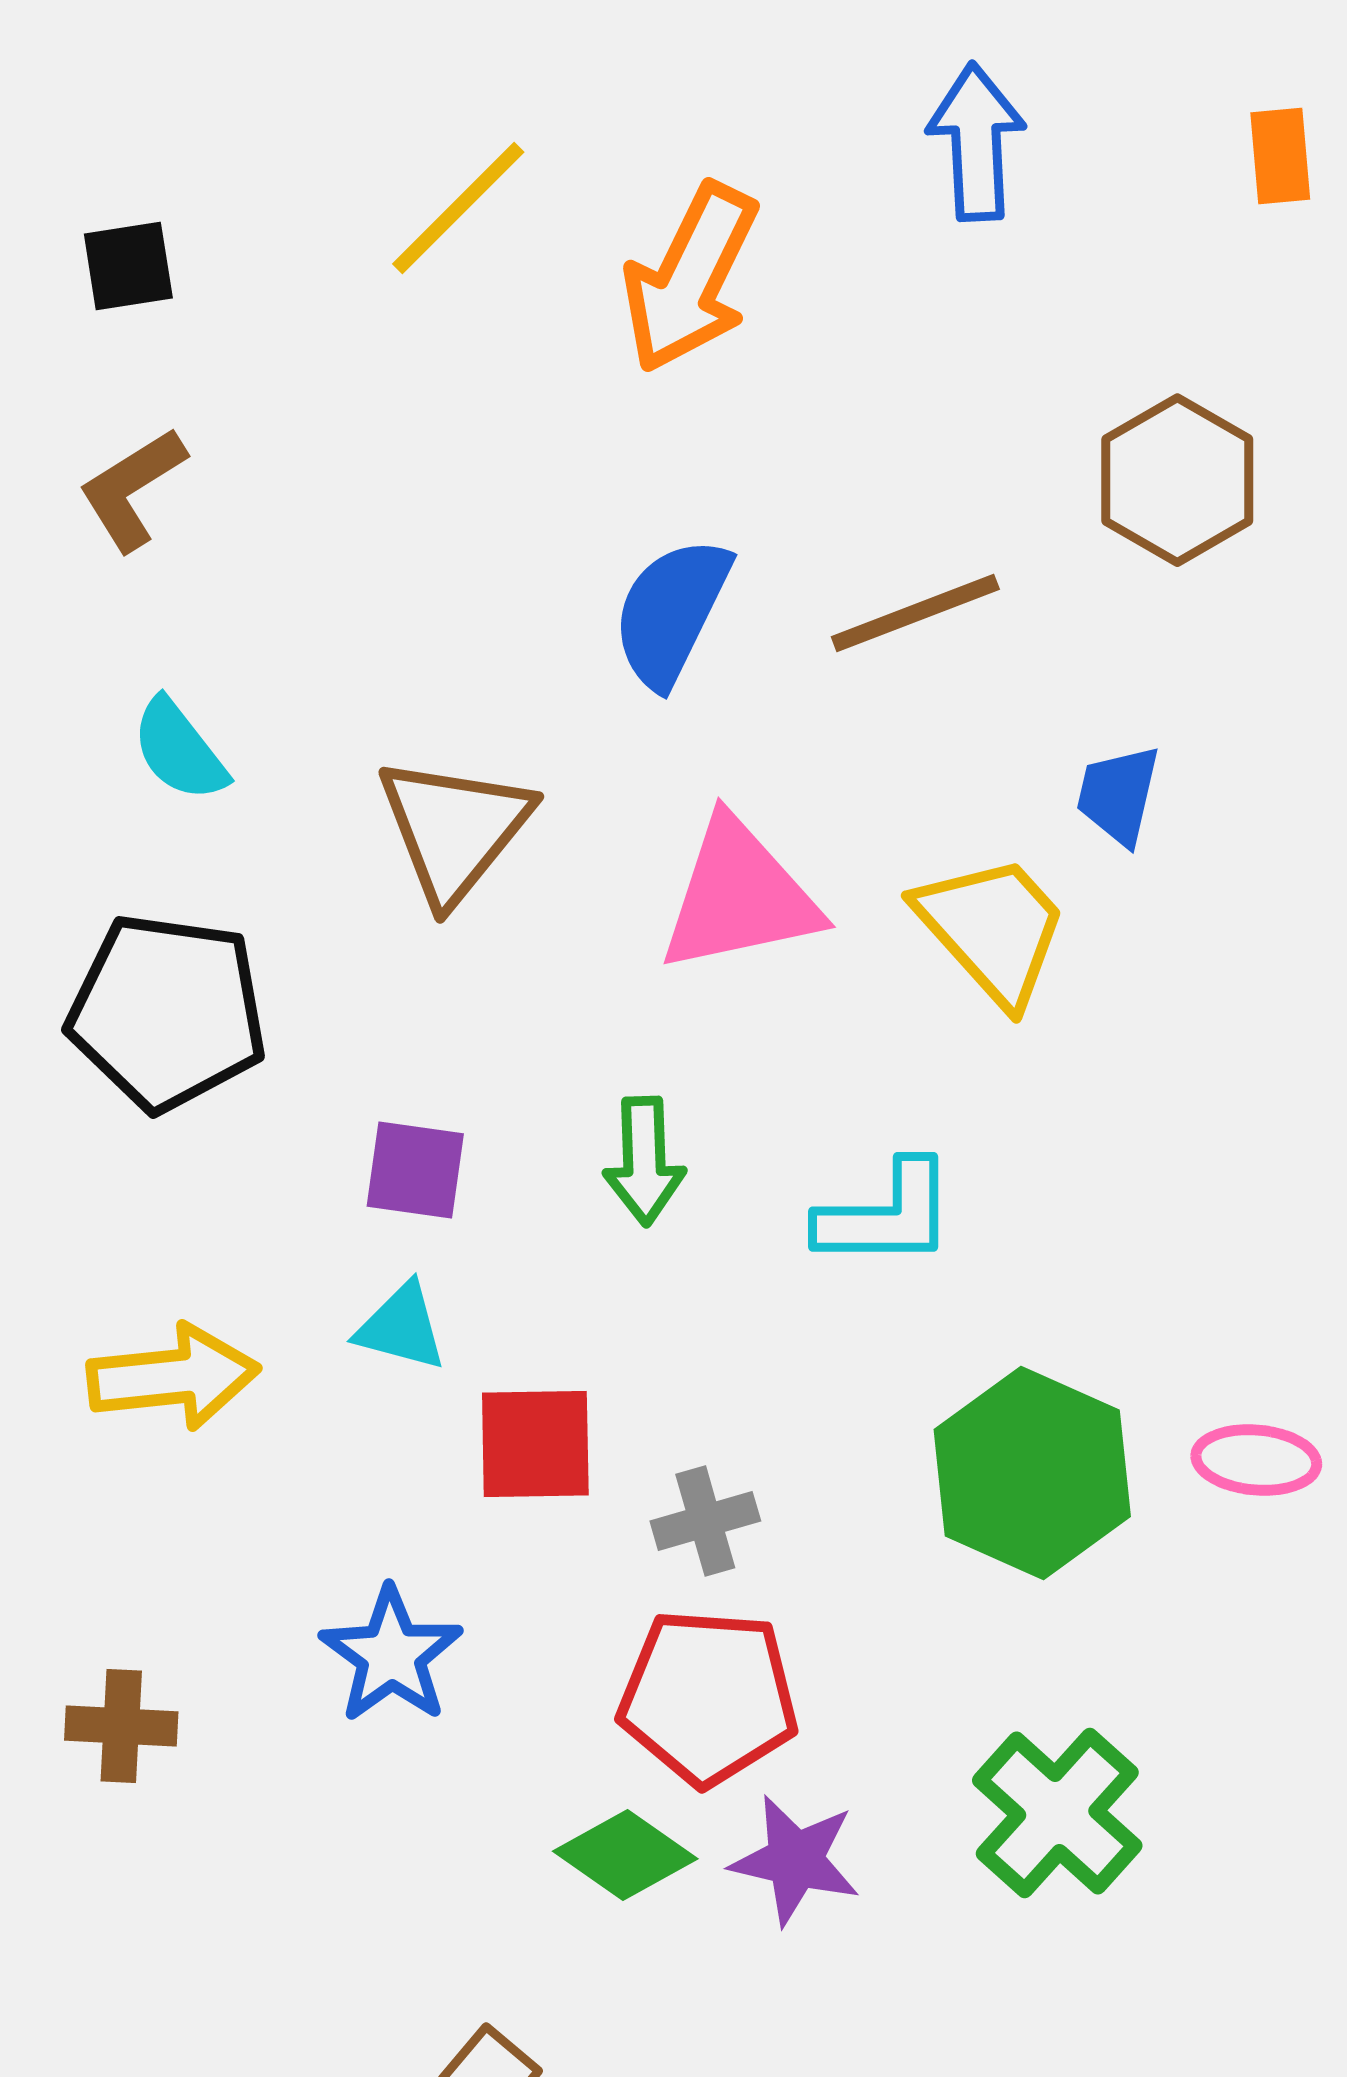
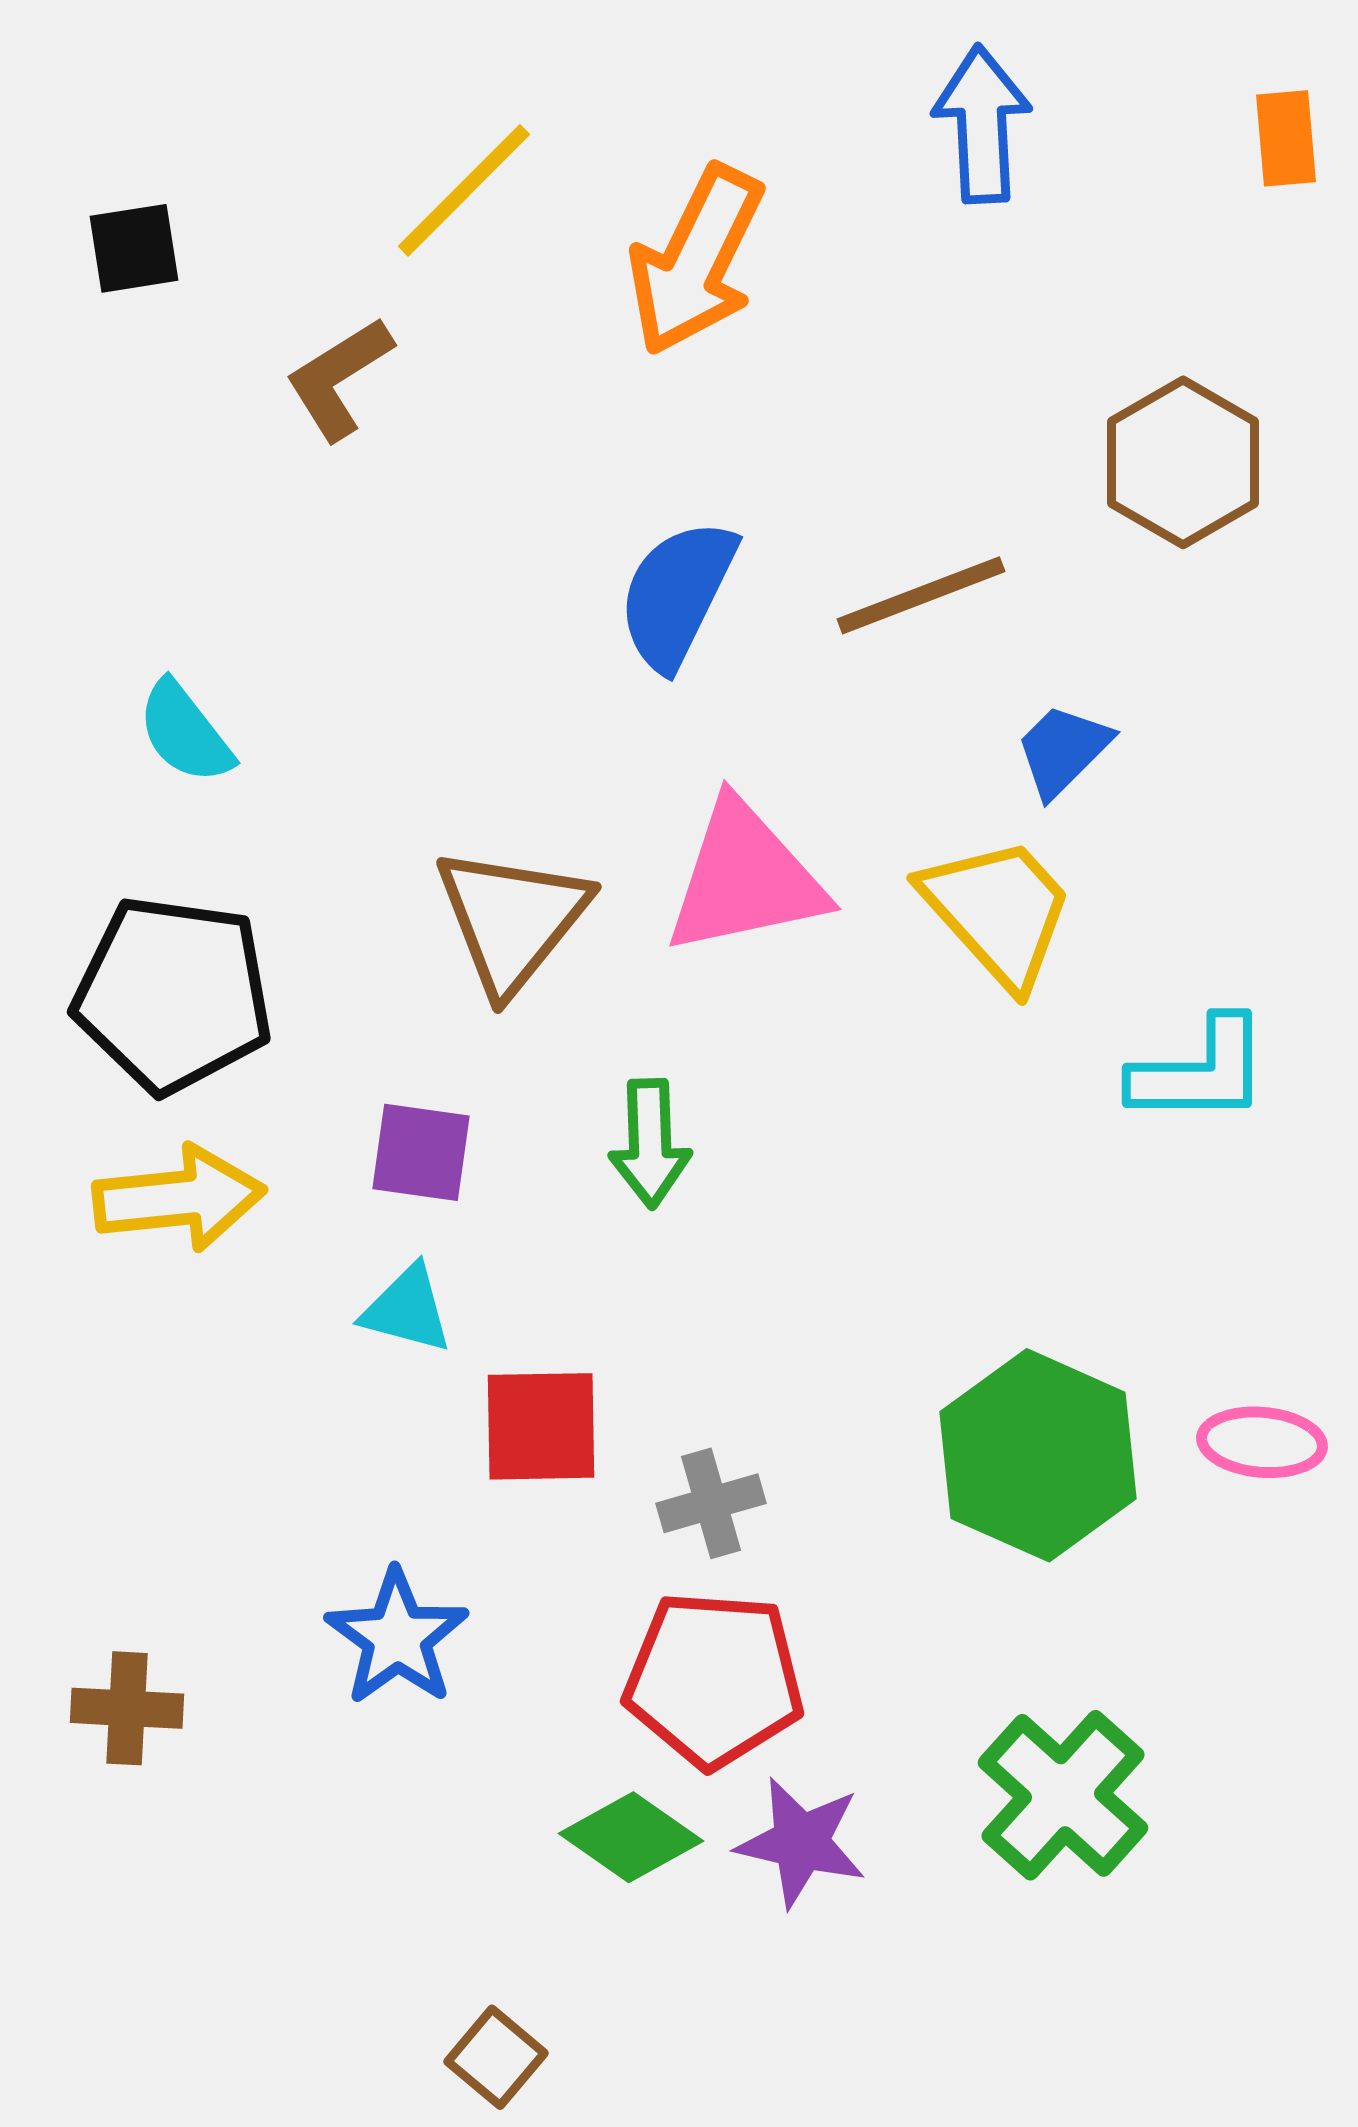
brown L-shape: (132, 489) -> (339, 378), moved
blue trapezoid: (1118, 795) -> (1063, 750), moved, turned 32
brown triangle: (454, 829) -> (512, 919), moved
cyan L-shape: (886, 1215) -> (1200, 1071), moved
yellow arrow: (173, 1377) -> (179, 1198), moved

